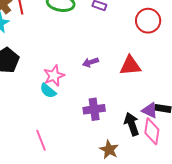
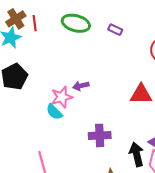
purple arrow: (90, 62) -> (81, 86), moved

